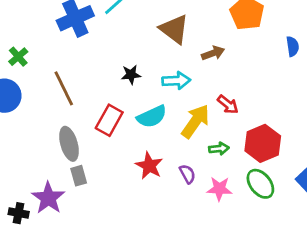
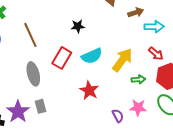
cyan arrow: (176, 81) -> (154, 27), moved
red arrow: (228, 104) -> (156, 54), moved
purple semicircle: (187, 174) -> (118, 116), moved
gray rectangle: (79, 176) -> (41, 106), moved

